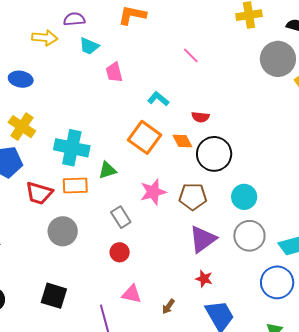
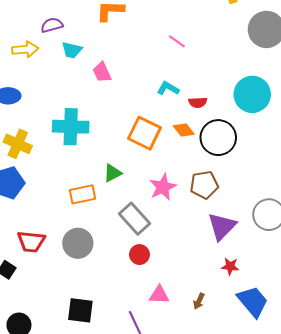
cyan L-shape: (158, 99) -> (168, 88), moved
cyan cross: (72, 148) -> (71, 127), moved
red trapezoid: (39, 193) -> (31, 242), moved
cyan circle: (244, 197) -> (252, 94), moved, size x1.4
gray rectangle: (121, 217) -> (134, 219), size x1.4

